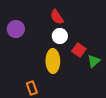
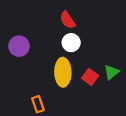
purple circle: (16, 29) -> (19, 46), moved
red square: (79, 50) -> (90, 77), moved

